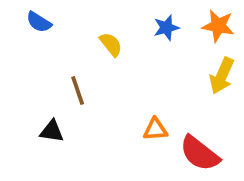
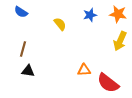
brown line: (78, 90) -> (23, 49), moved, turned 35

